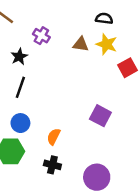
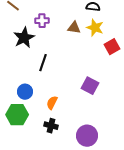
purple cross: (41, 36) -> (42, 21), turned -32
black star: (19, 57) -> (24, 38), size x1.5
black line: (20, 87) -> (43, 63), moved

